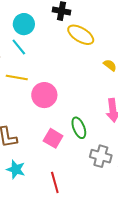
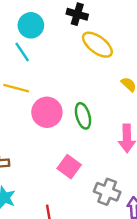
green ellipse: (79, 128) -> (83, 116), moved
pink square: (53, 138) -> (69, 167), moved

